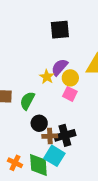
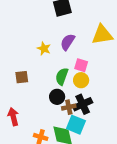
yellow star: (47, 77) -> (44, 49), moved
yellow circle: (70, 78) -> (81, 80), moved
green semicircle: (27, 101) -> (62, 76), moved

